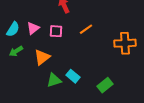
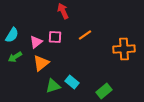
pink triangle: (33, 28) -> (36, 42), moved

